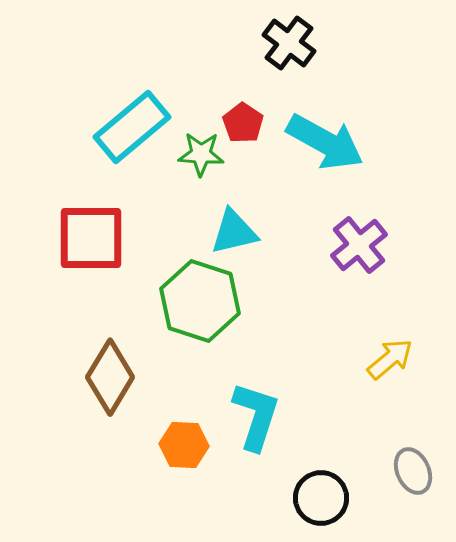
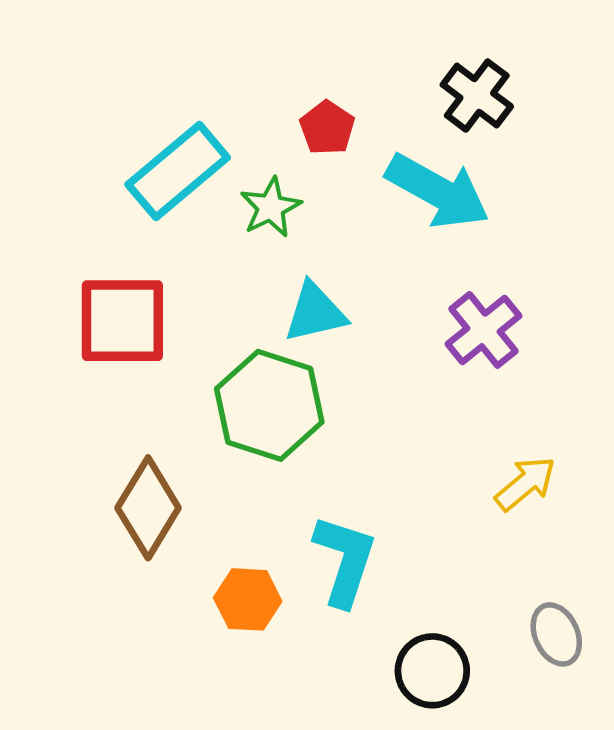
black cross: (289, 43) -> (477, 96), moved
red pentagon: (243, 123) -> (327, 128), moved
green star: (201, 154) -> (271, 207), turned -30

